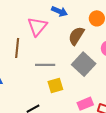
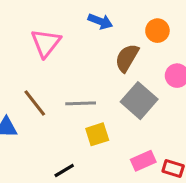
pink triangle: (37, 26) -> (46, 43), moved
brown line: (17, 48) -> (35, 103), moved, turned -42

